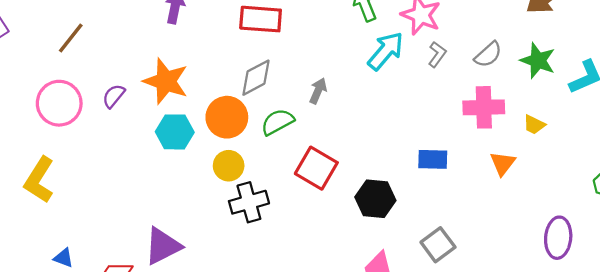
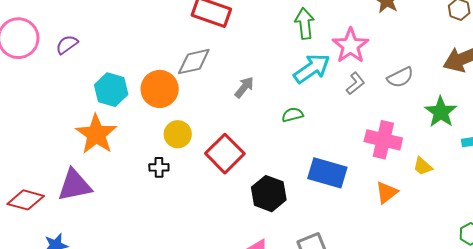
gray semicircle: (488, 55) -> (400, 77), moved
orange star: (166, 81) -> (96, 134), moved
green semicircle: (277, 122) -> (293, 115), moved, size x0.7
blue rectangle: (433, 159) -> (327, 173), size x1.4
yellow circle: (229, 166) -> (178, 134), moved
black cross: (249, 202) -> (159, 167), size x0.6

